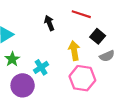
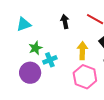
green star: (12, 59) -> (35, 48), moved

